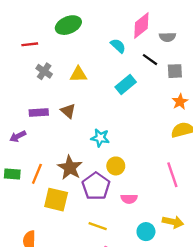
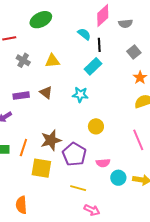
black line: (150, 60) -> (99, 45), moved, turned 56
gray square: (175, 71) -> (134, 52), turned -32
cyan star: (100, 138) -> (80, 95), moved
yellow circle: (116, 166) -> (96, 126), moved
brown star: (70, 168) -> (51, 140), turned 30
cyan circle: (146, 232) -> (118, 178), moved

